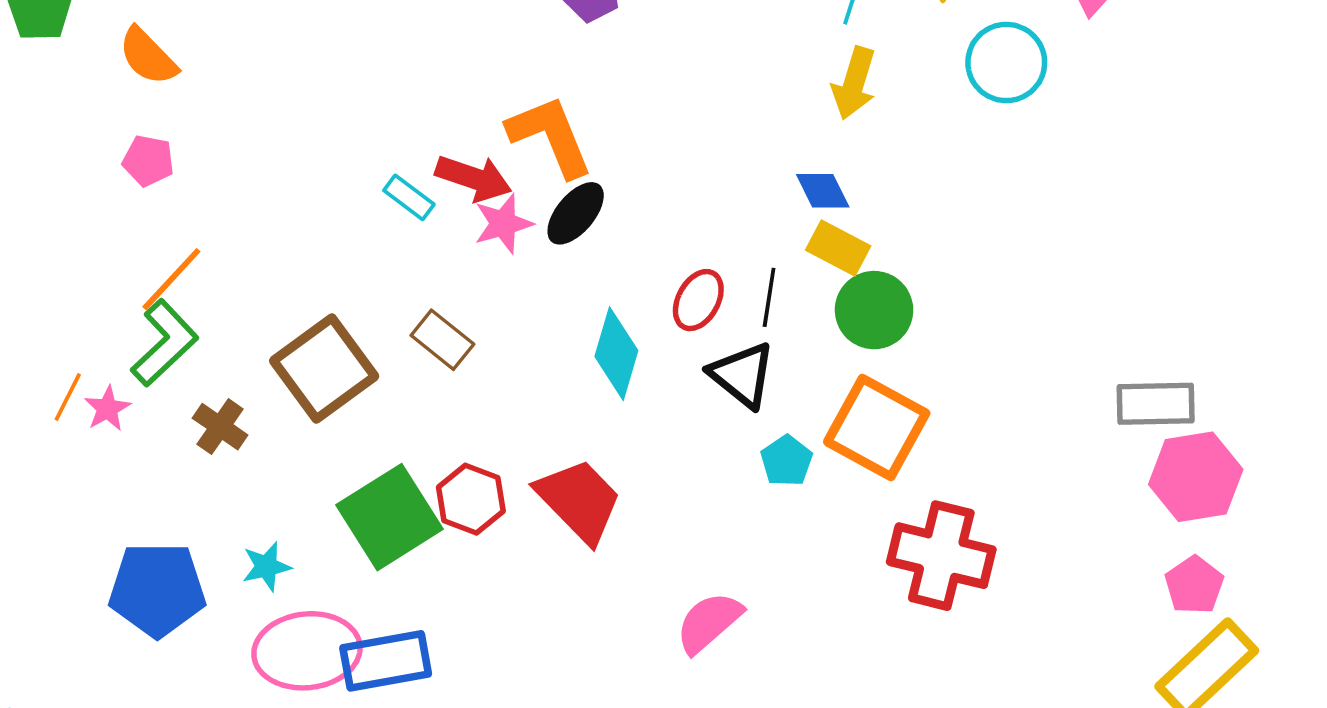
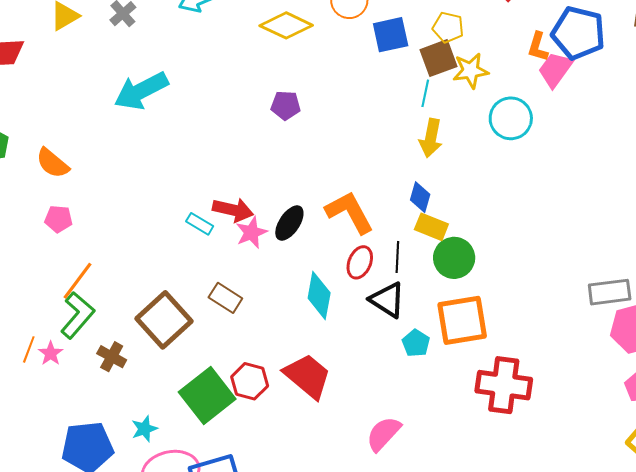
orange L-shape: (550, 136) -> (350, 212), moved
blue diamond: (823, 191) -> (420, 197), turned 48
orange square: (877, 427) -> (462, 320), turned -32

